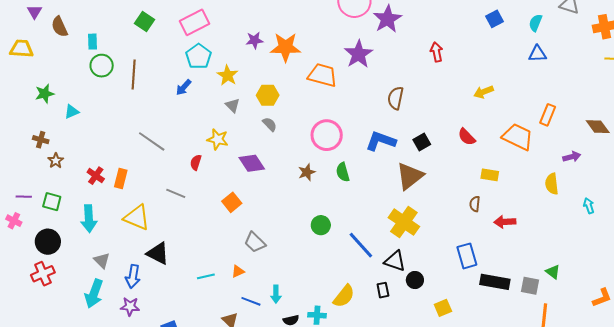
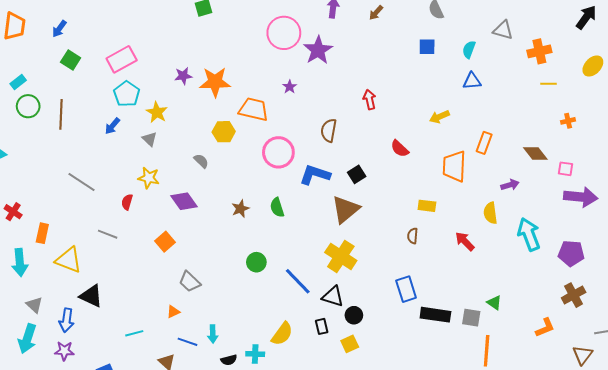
blue square: (494, 19) -> (427, 47), turned 30
cyan rectangle: (93, 42) -> (18, 82), turned 56
red arrow: (437, 52) -> (370, 100), moved
purple star: (359, 54) -> (290, 87), size x0.5
yellow arrow: (484, 92) -> (439, 117), moved
yellow hexagon: (268, 95) -> (224, 132), moved
gray triangle: (233, 105) -> (150, 139), moved
pink circle: (327, 135) -> (278, 152), moved
red semicircle: (467, 137) -> (400, 149), moved
orange trapezoid: (518, 137) -> (454, 166), turned -112
red cross: (96, 176) -> (13, 212), moved
orange rectangle: (121, 179) -> (42, 233), moved
cyan arrow: (589, 206) -> (529, 234), size x2.0
red arrow: (505, 222) -> (465, 241), moved, turned 50
cyan line: (206, 276) -> (134, 333), moved
yellow square: (443, 308) -> (350, 344), moved

